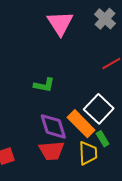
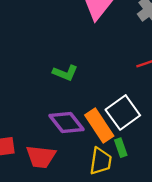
purple diamond: (53, 126) -> (66, 123), turned -32
red trapezoid: (52, 151) -> (41, 157), moved

